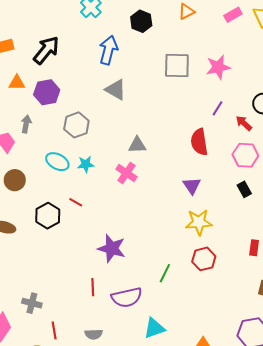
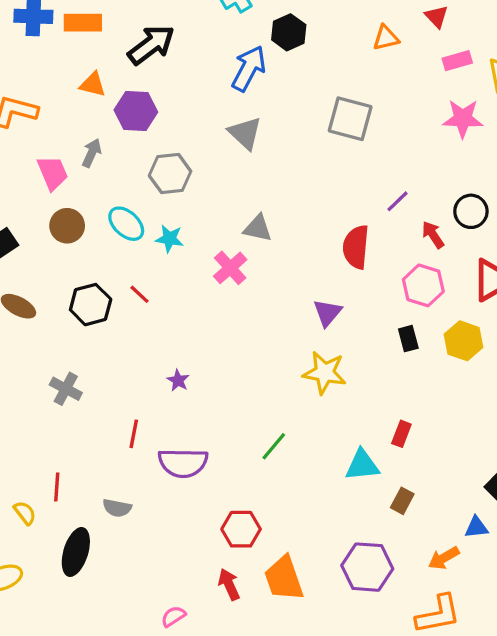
black hexagon: (141, 21) -> (289, 32), moved
pink star: (218, 67) -> (463, 119), moved
brown circle: (15, 180) -> (67, 226), moved
purple star: (112, 248) -> (178, 380), size x0.5
red hexagon: (204, 259) -> (241, 529), moved
green line: (165, 273) -> (274, 446), moved
gray cross: (32, 303) -> (66, 389), moved
cyan triangle: (154, 328) -> (362, 465), moved

